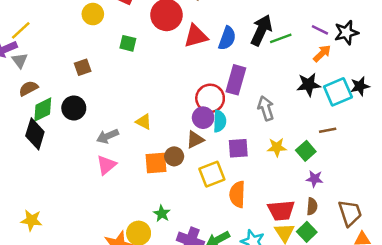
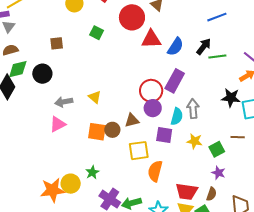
black arrow: (261, 30) -> (204, 47), size x0.7
purple circle: (203, 118) -> (153, 108), moved
cyan semicircle: (220, 121) -> (177, 116), moved

